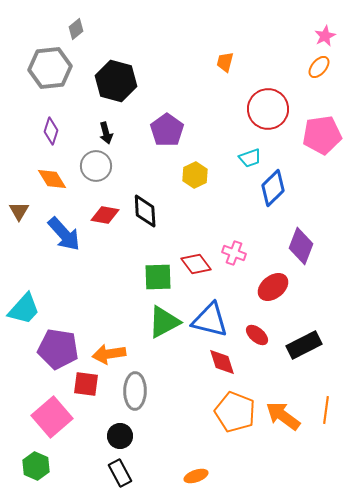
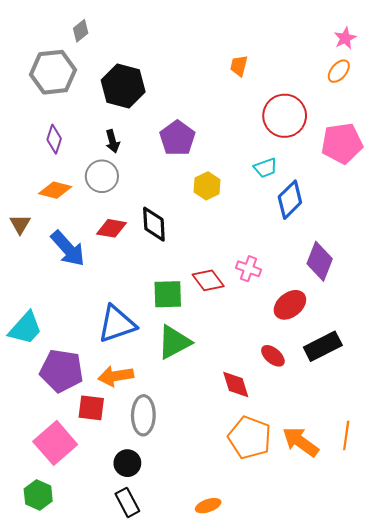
orange diamond: (52, 179) -> (55, 190), turned -44
blue triangle: (210, 320) -> (117, 324), moved, turned -33
black rectangle: (304, 345) -> (323, 346), moved

